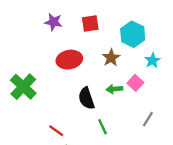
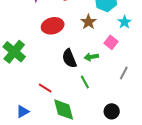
green arrow: (114, 89) -> (91, 57), moved

